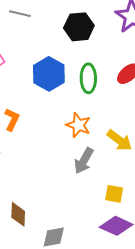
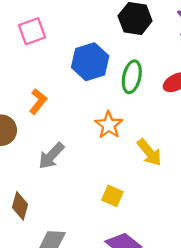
gray arrow: (84, 161) -> (51, 156), moved
yellow square: (114, 194) -> (112, 196), moved

